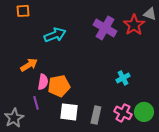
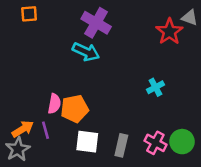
purple cross: (105, 28) -> (96, 23), moved
cyan arrow: (55, 35) -> (86, 52), moved, turned 45
orange arrow: (29, 65) -> (23, 129), moved
cyan cross: (123, 78) -> (155, 87), moved

